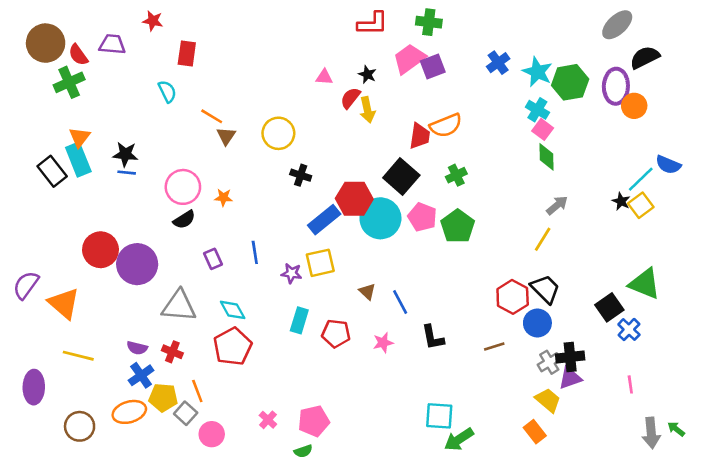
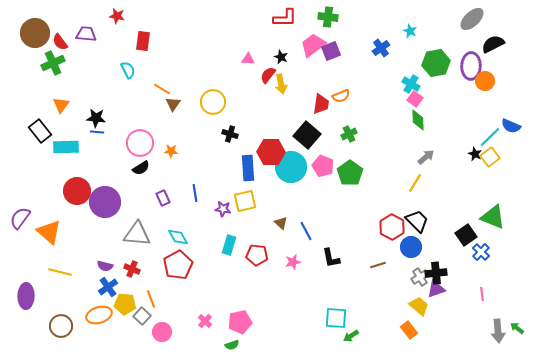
cyan star: (537, 72) -> (410, 31), moved, size x0.6
orange semicircle: (446, 125) -> (341, 96), size x0.7
cyan rectangle: (78, 159) -> (66, 147), moved, turned -70
blue rectangle: (324, 220) -> (248, 168), turned -55
green arrow: (459, 439) -> (351, 336), size x0.7

